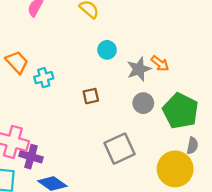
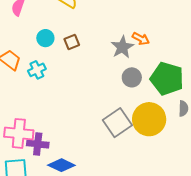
cyan circle: (107, 50) -> (45, 38), moved
brown square: (91, 96) -> (72, 42), moved
yellow circle: (175, 169) -> (149, 119), moved

